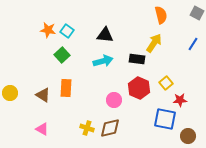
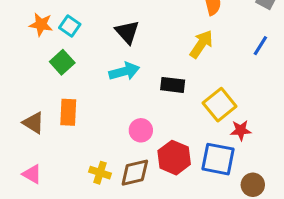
black triangle: (105, 35) -> (127, 32), turned 42
black rectangle: (137, 59) -> (173, 85), moved
yellow square: (166, 83) -> (220, 105), size x1.5
red hexagon: (139, 88) -> (174, 158), moved

